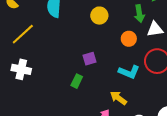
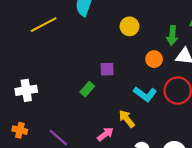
white cross: (21, 69) -> (26, 90), moved, turned -36

